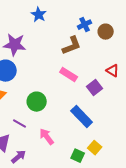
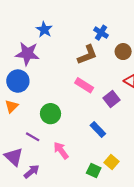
blue star: (39, 15) -> (44, 29), moved
blue cross: (85, 25) -> (101, 33), turned -32
brown circle: (106, 32) -> (123, 52), moved
blue rectangle: (82, 117) -> (98, 129), size x0.7

